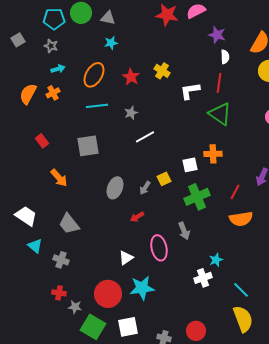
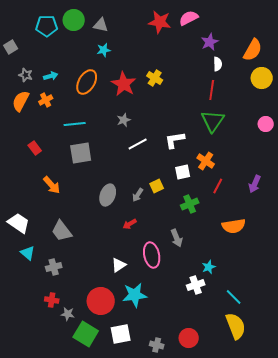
purple star: (217, 35) -> (210, 42), turned 30
gray star: (51, 46) -> (26, 75), moved
red star: (131, 77) -> (124, 84), size x1.4
white L-shape: (190, 91) -> (175, 140), moved
cyan line: (97, 106) -> (75, 124), moved
green triangle: (220, 114) -> (213, 121), turned 30
orange cross: (213, 154) -> (206, 161), turned 36
red line: (235, 192) -> (218, 186), moved
green cross: (197, 197) -> (190, 204), size x0.7
gray cross: (61, 260) -> (54, 267), turned -35

